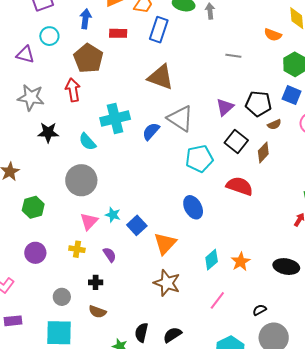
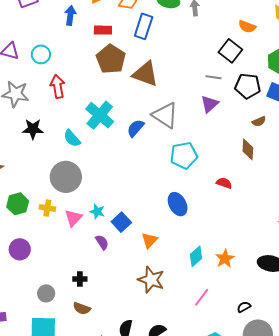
orange semicircle: (273, 35) -> (247, 27), moved
cyan circle: (49, 36) -> (41, 54), moved
gray line: (233, 56) -> (213, 77), moved
brown pentagon: (88, 58) -> (111, 59), moved
black pentagon: (258, 104) -> (248, 86), moved
cyan cross: (115, 118) -> (100, 115), turned -36
black square: (236, 141) -> (230, 51), moved
brown diamond: (263, 152) -> (248, 149), turned -40
red semicircle: (240, 186) -> (224, 183), size x0.6
orange triangle: (165, 244) -> (149, 240), size x0.7
yellow cross: (77, 249) -> (47, 208), moved
purple semicircle: (110, 255) -> (102, 242), moved

